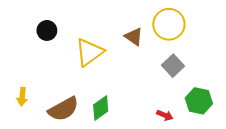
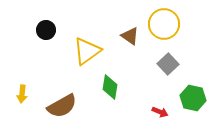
green diamond: (101, 108) -> (110, 87), moved, turned -45

